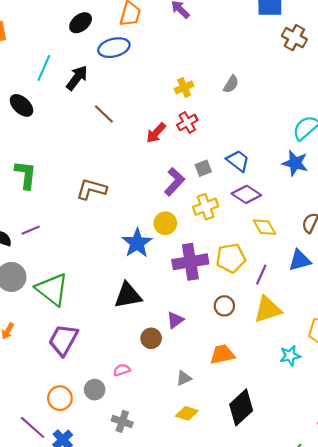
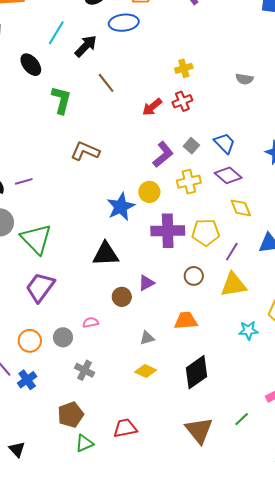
gray semicircle: (231, 84) -> (244, 79), moved, turned 60
gray square: (203, 168) -> (191, 146), turned -35
green L-shape: (26, 175) -> (61, 100), moved

